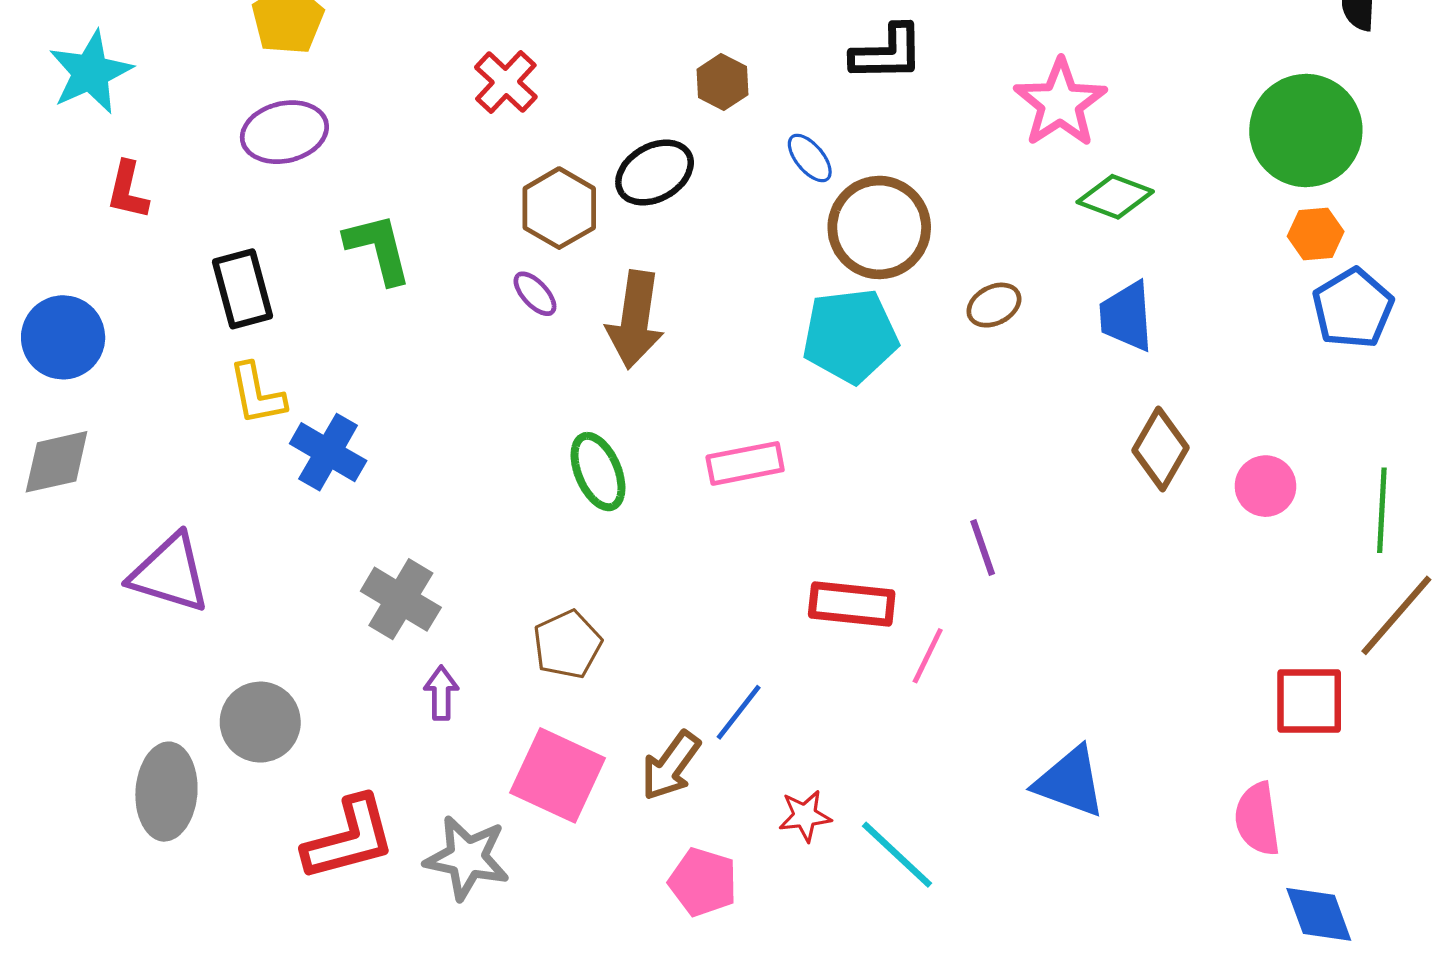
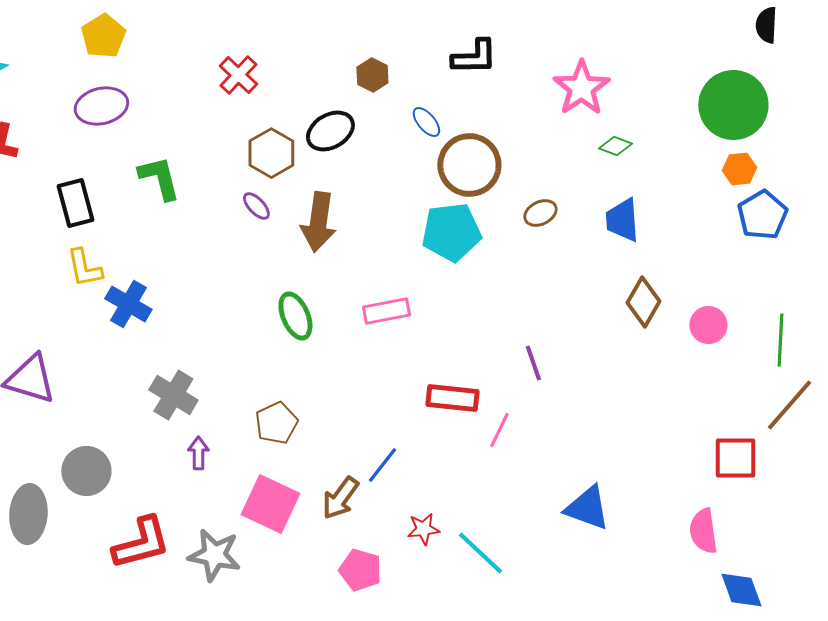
green diamond: (1115, 197) -> (615, 146), size x0.7

